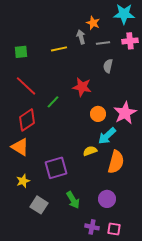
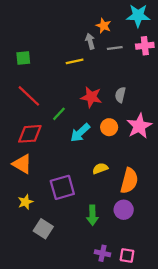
yellow line: (59, 49) -> (75, 61), moved
gray semicircle: (108, 66) -> (120, 95), moved
red diamond: (27, 120) -> (30, 134), turned 30
cyan arrow: (107, 136) -> (80, 133), moved
purple circle: (107, 199) -> (124, 210), moved
green arrow: (73, 200) -> (92, 215), moved, turned 30

